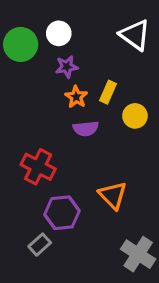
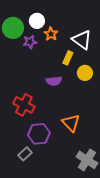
white triangle: (135, 35) -> (82, 40), moved
purple star: (67, 67) -> (30, 42), moved
orange star: (76, 97) -> (51, 34), moved

